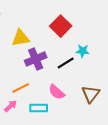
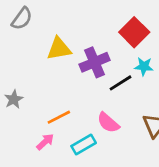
red square: (61, 26) -> (134, 32), moved
purple cross: (36, 59) -> (94, 62), moved
cyan rectangle: (39, 108) -> (84, 145), turned -30

